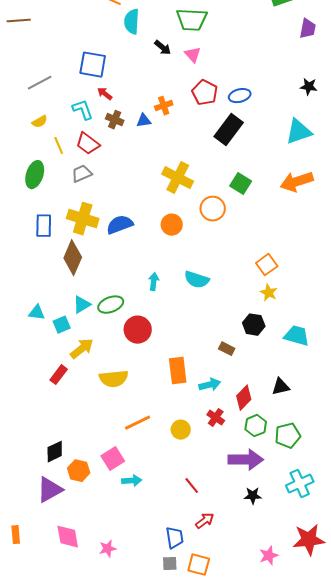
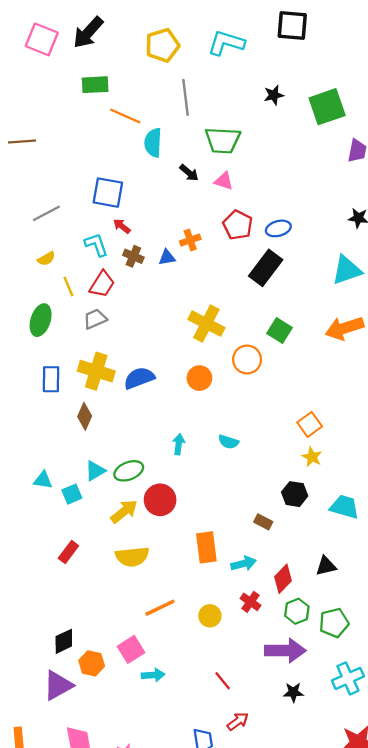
pink triangle: (193, 55) -> (224, 181), turned -30
red trapezoid: (88, 144) -> (102, 284), turned -95
brown diamond: (73, 258) -> (85, 416), size x0.7
cyan semicircle: (197, 280) -> (228, 442), size x0.7
yellow arrow: (82, 349) -> (124, 511), moved

